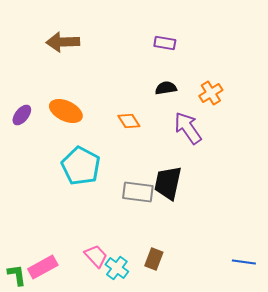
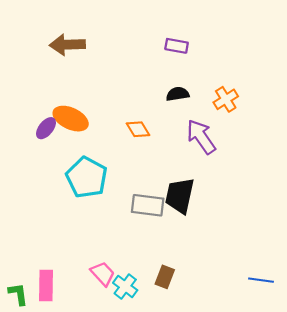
purple ellipse: (22, 115) -> (46, 128), moved
pink rectangle: (43, 267) -> (46, 285), turned -60

